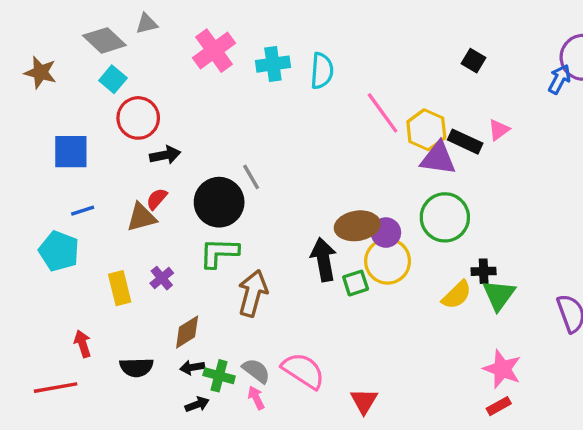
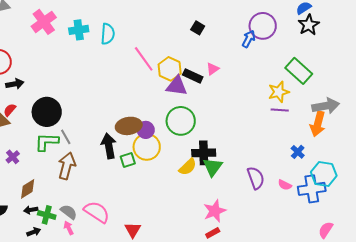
gray line: (251, 177) -> (66, 137), moved
black cross: (484, 271) -> (204, 153), size x1.6
pink star: (502, 369) -> (215, 211), turned 30

